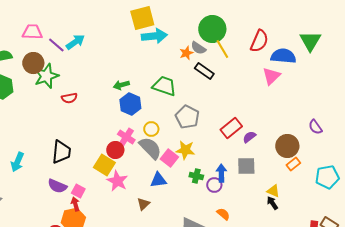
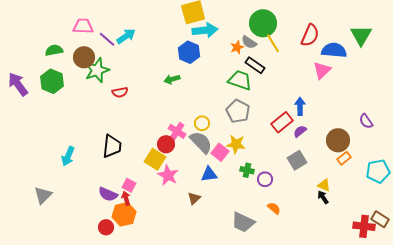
green trapezoid: (164, 86) -> (240, 80), moved
blue hexagon: (130, 104) -> (189, 52), moved
gray square: (246, 166) -> (297, 160), turned -30
blue arrow: (221, 173) -> (300, 106), moved
purple semicircle: (57, 186) -> (108, 194), moved

